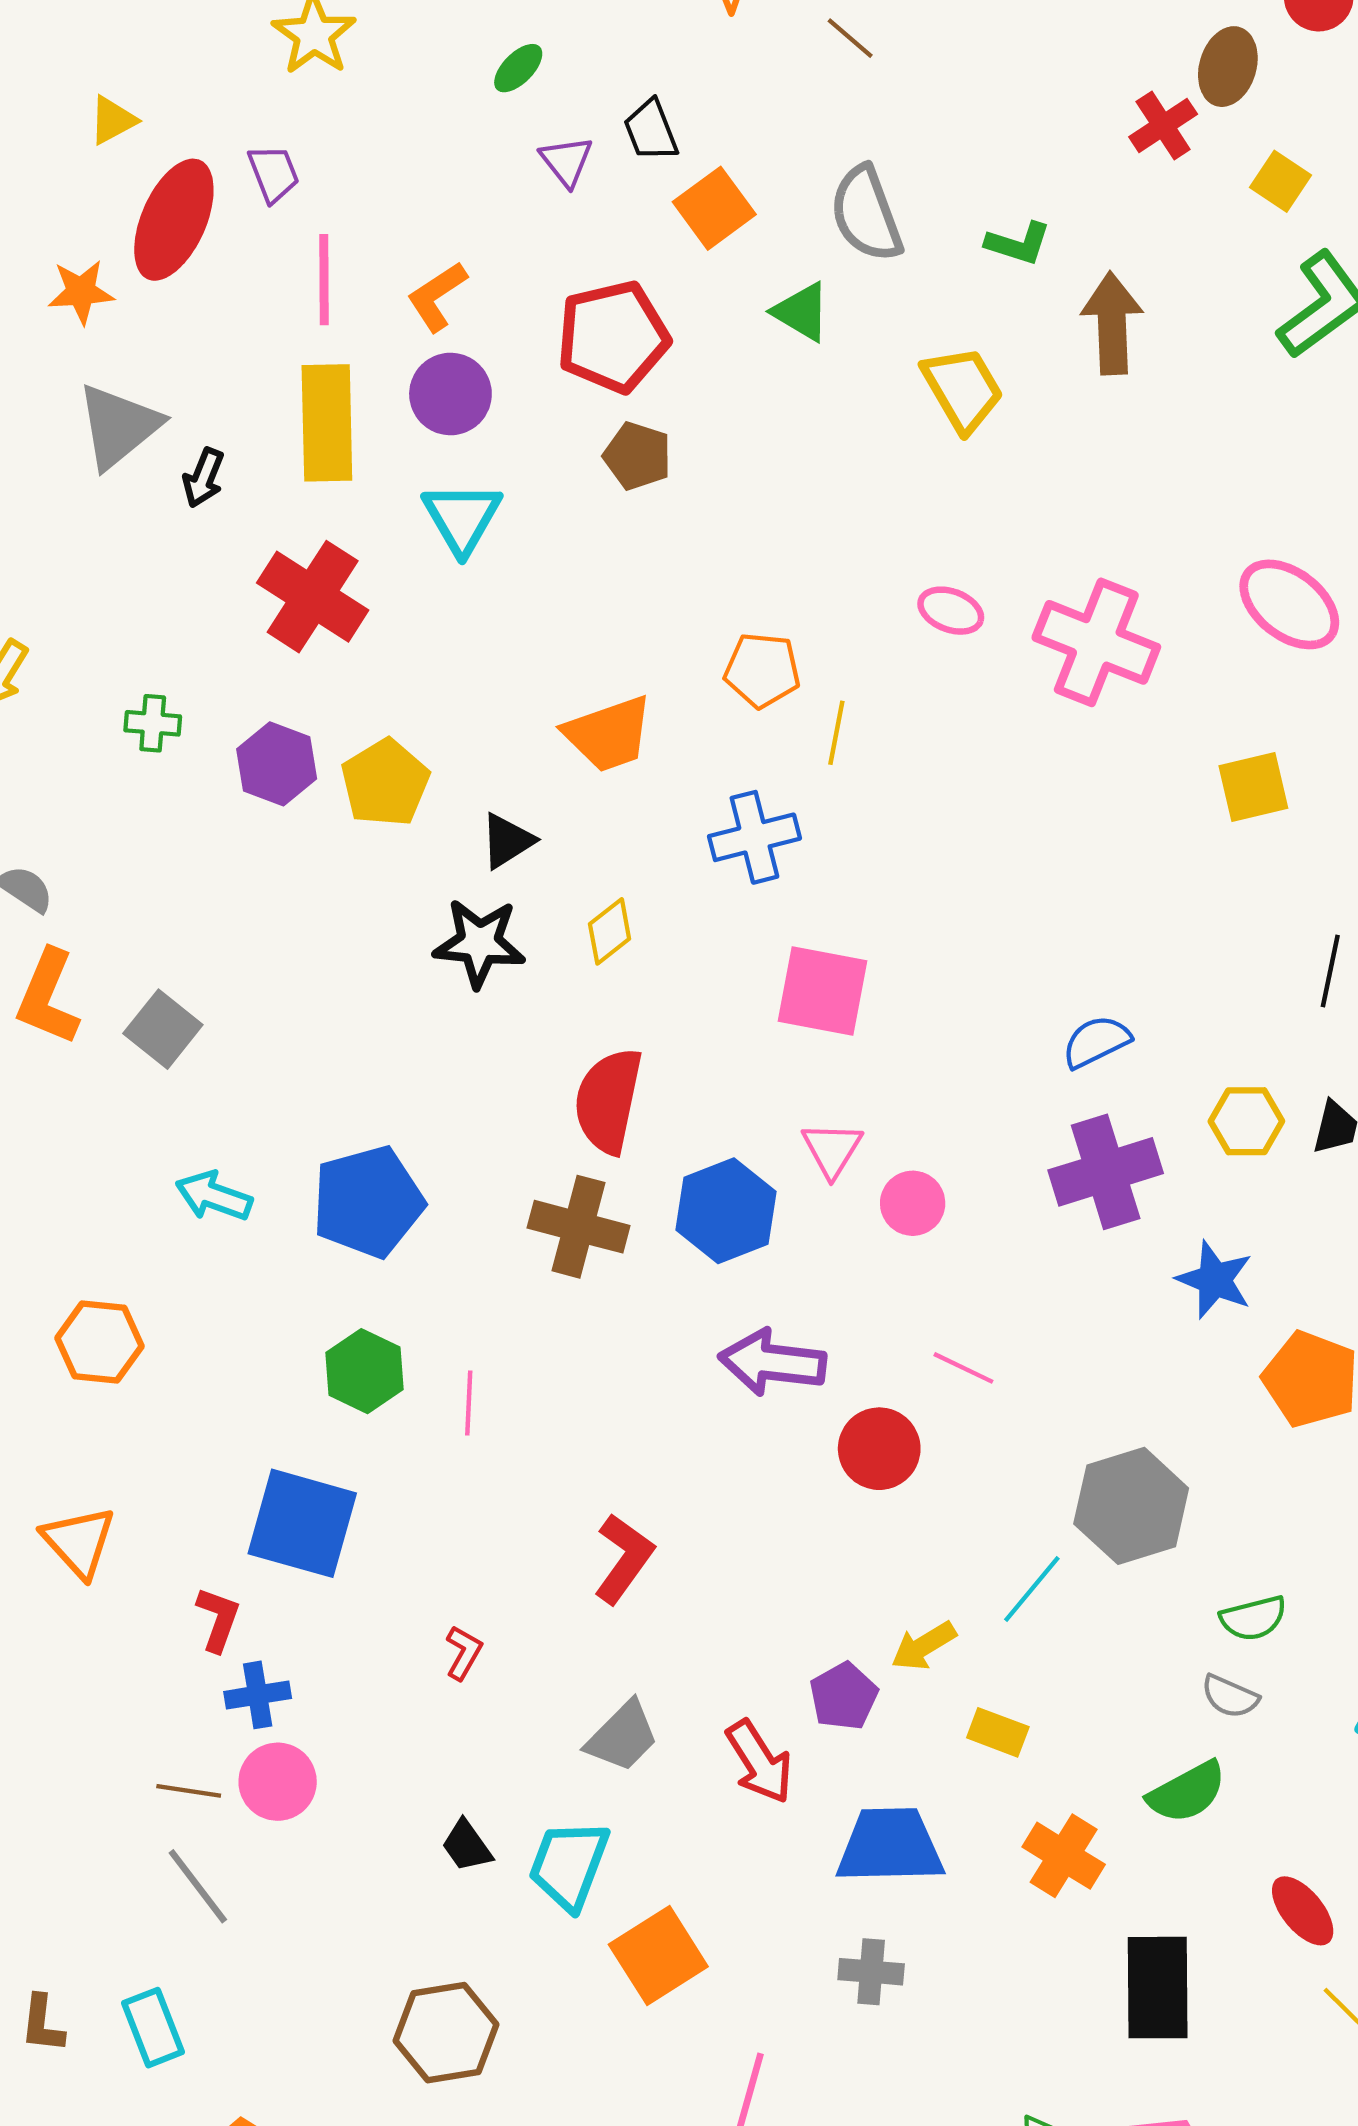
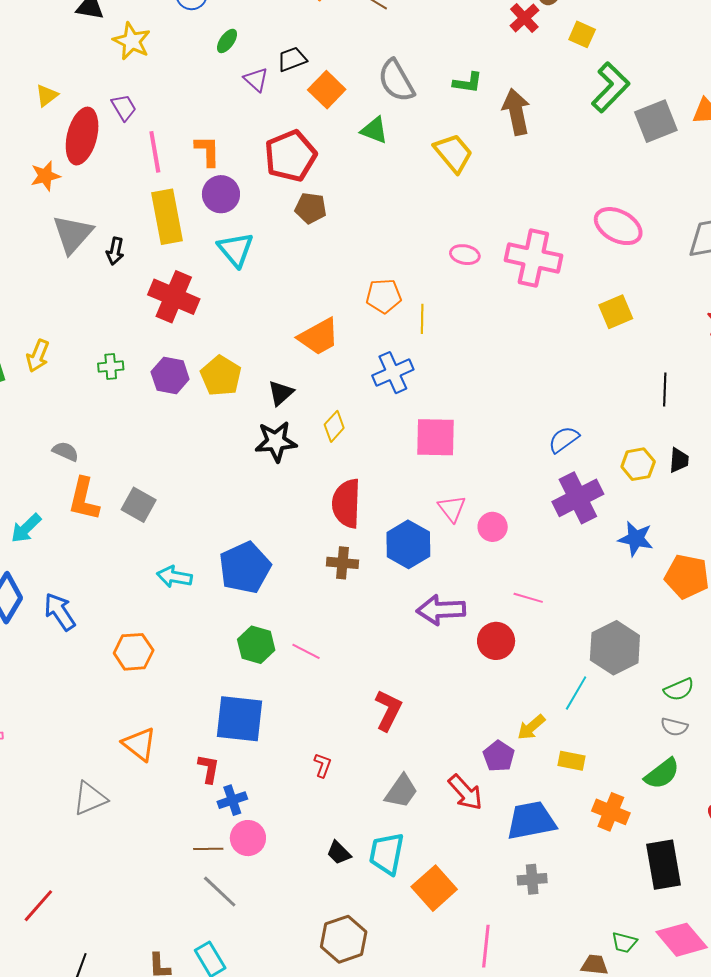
black trapezoid: (651, 130) -> (292, 59), turned 100
orange L-shape: (437, 296) -> (207, 151), turned 132
brown cross: (579, 1227) -> (343, 563), size x0.7
pink line: (469, 1403) -> (306, 651), turned -56

